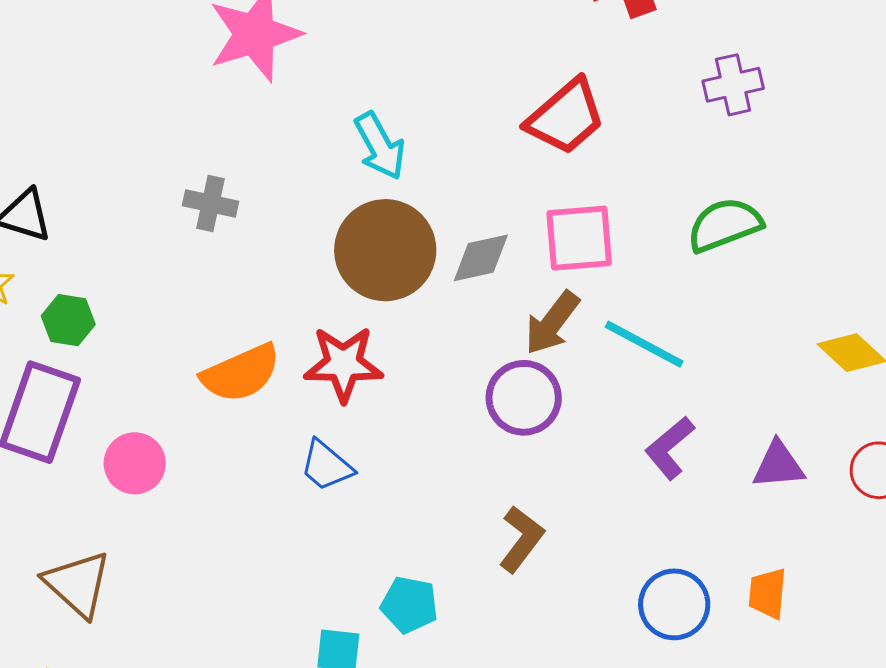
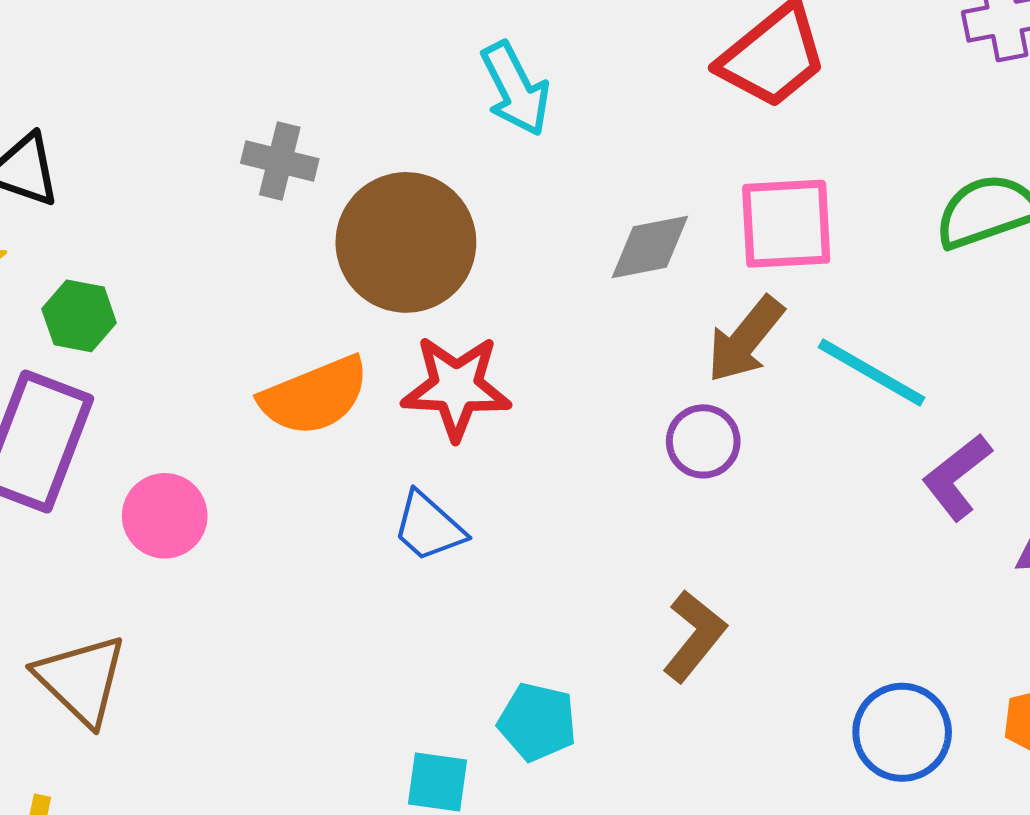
brown circle: (385, 250) -> (406, 242), moved
purple circle: (524, 398) -> (703, 441), size x0.7
purple L-shape: (670, 448) -> (957, 477), moved

